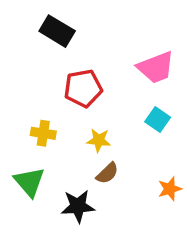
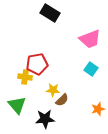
black rectangle: (57, 31) -> (50, 13), moved
red pentagon: (83, 88) -> (37, 64), moved
yellow star: (99, 140) -> (53, 90), moved

